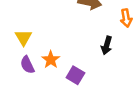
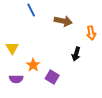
purple semicircle: (27, 65) -> (16, 79), moved, turned -64

